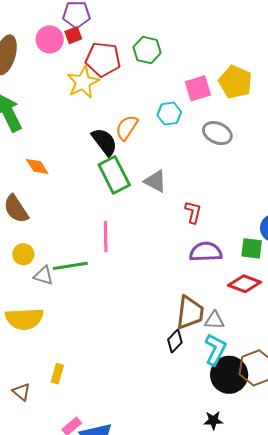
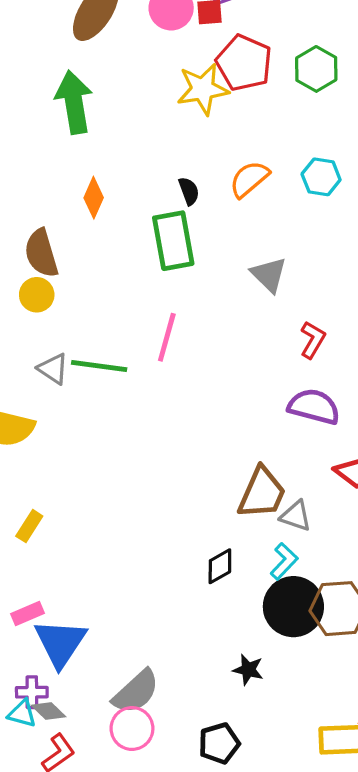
black semicircle: (104, 142) -> (189, 191), moved, size x0.6
orange diamond: (37, 166) -> (94, 198), turned 40
green rectangle: (114, 175) -> (173, 241), moved
yellow circle: (23, 254) -> (37, 295), moved
black diamond: (175, 341) -> (220, 566), moved
cyan L-shape: (215, 349) -> (284, 561), size x0.7

